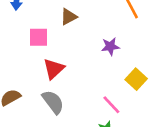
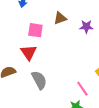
purple star: (110, 46) -> (86, 27), moved
red triangle: (54, 69) -> (29, 52), moved, turned -30

